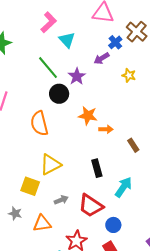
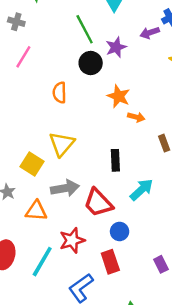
orange semicircle: (39, 123) -> (60, 93), size x0.7
yellow triangle: (51, 165) -> (62, 144), turned -35
gray arrow: (61, 200) -> (65, 188), size x1.6

